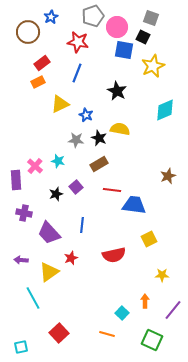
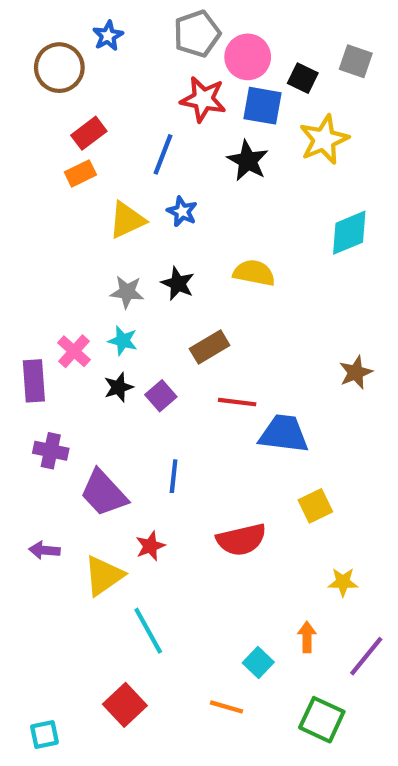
gray square: (151, 18) -> (356, 61), moved
red star: (78, 42) -> (203, 99), moved
black star: (117, 91) -> (248, 161), moved
blue star: (86, 115) -> (182, 212), moved
black star: (99, 138) -> (178, 283), moved
gray star: (76, 140) -> (127, 292), moved
black star: (56, 194) -> (119, 387), moved
cyan line: (33, 298) -> (148, 631), moved

